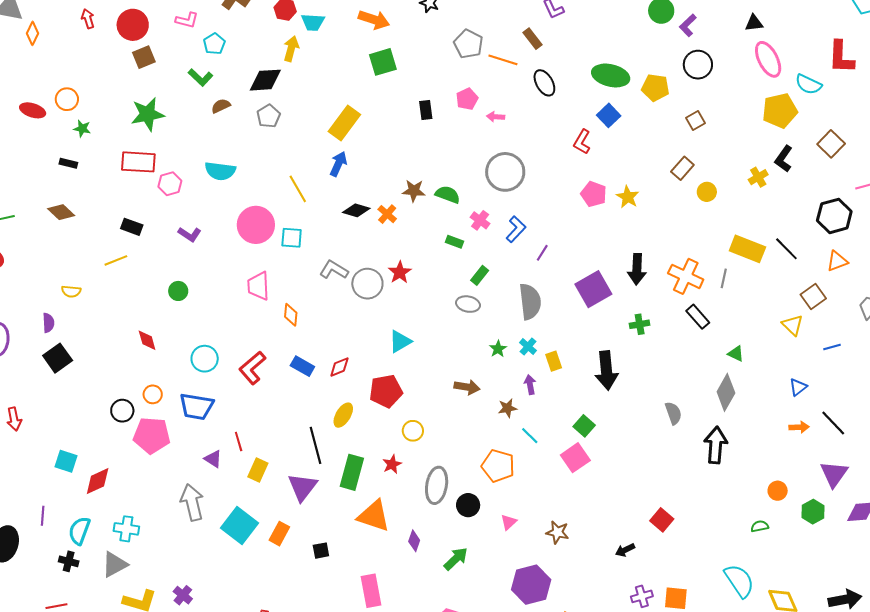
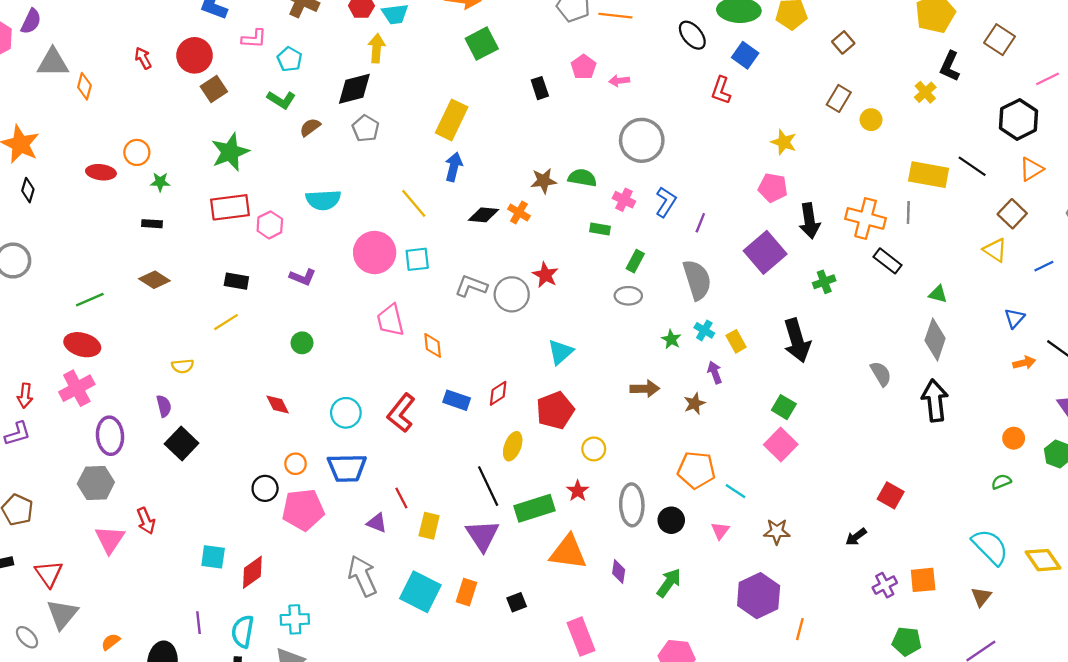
black ellipse: (544, 83) -> (692, 35), moved
pink pentagon: (594, 194) -> (773, 188), moved
cyan line: (530, 436) -> (736, 491), moved
green rectangle: (352, 472) -> (534, 508), turned 68

